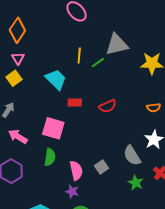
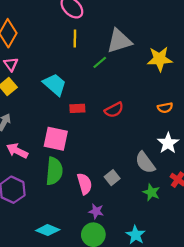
yellow line: (79, 56) -> (75, 38), moved
green semicircle: (50, 157) -> (54, 171), size x1.4
purple star: (72, 191) -> (96, 211), moved

